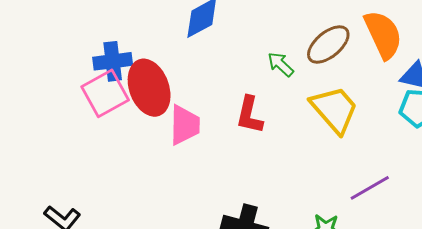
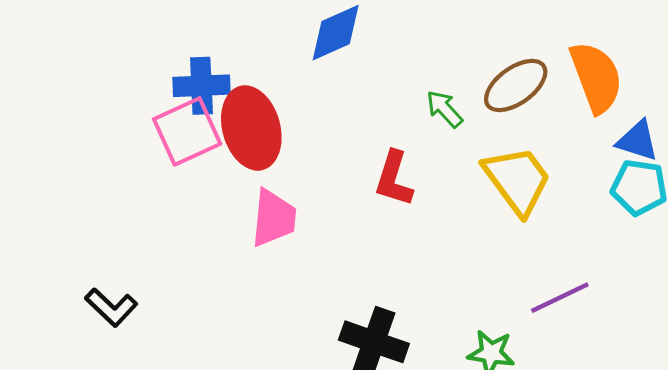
pink trapezoid: (185, 125) -> (274, 218), moved

